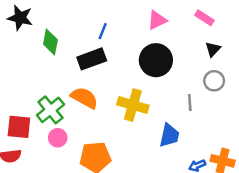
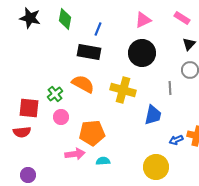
green diamond: (50, 42) -> (65, 19), moved
black rectangle: (92, 59) -> (89, 52), turned 30
green cross: (50, 110) -> (55, 94), size x0.7

